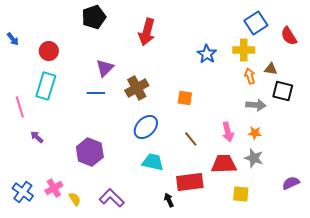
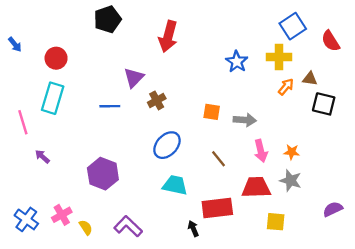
purple triangle: (105, 68) -> (134, 78), moved
orange arrow: (250, 76) -> (286, 87), turned 56
brown cross: (137, 88) -> (157, 100), size x0.7
gray arrow: (256, 105) -> (245, 120), moved

